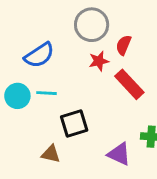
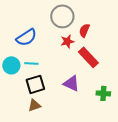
black square: (74, 124) -> (35, 84), moved
brown triangle: (51, 154) -> (34, 105), turned -32
purple triangle: (119, 154) -> (71, 83), moved

